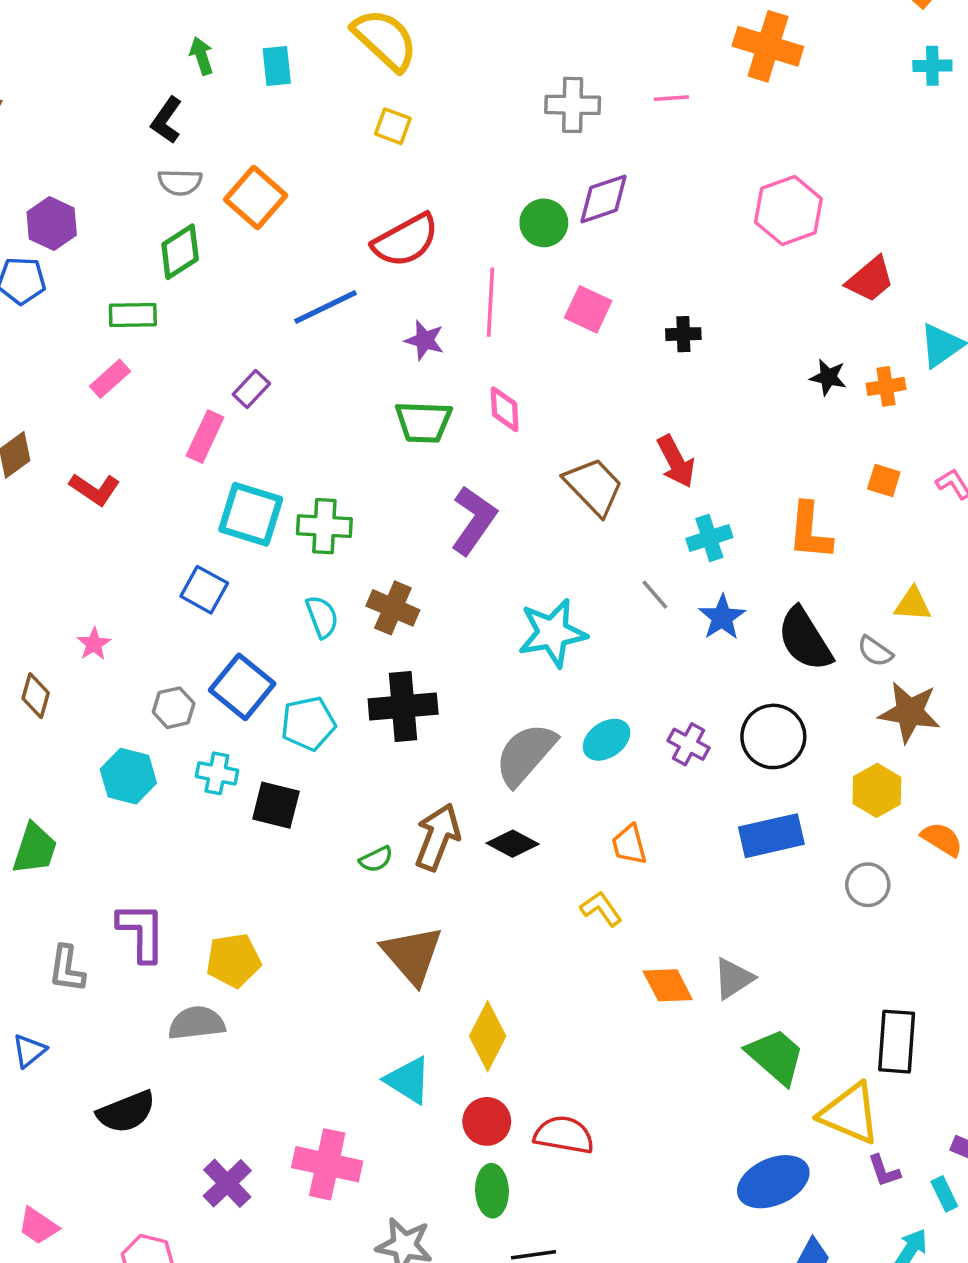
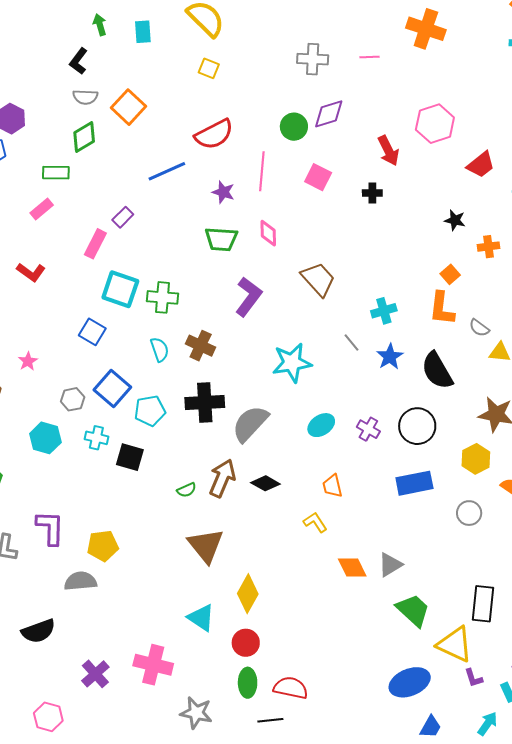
orange cross: (886, 386) -> (489, 247), moved
red arrow: (676, 461) -> (388, 151), moved
orange square: (884, 480) -> (450, 274), moved, turned 30
gray semicircle: (875, 651) -> (479, 328), moved
gray semicircle: (526, 754) -> (250, 424), moved
red semicircle: (564, 1135) -> (291, 688), moved

